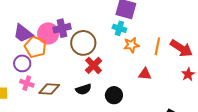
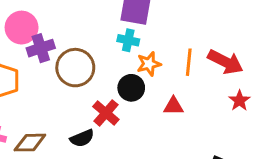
pink circle: (48, 33) -> (22, 28), moved
red cross: (94, 65) -> (106, 113), moved
black circle: (114, 95) -> (131, 88), moved

